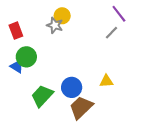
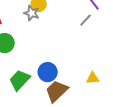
yellow triangle: (106, 81) -> (93, 78), moved

